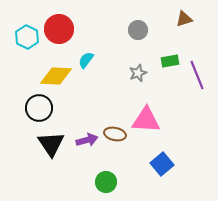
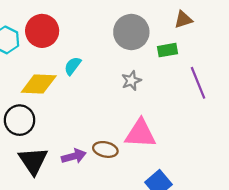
gray circle: (138, 30) -> (131, 32), size x1.6
green rectangle: (170, 61) -> (167, 50), moved

